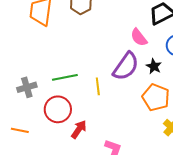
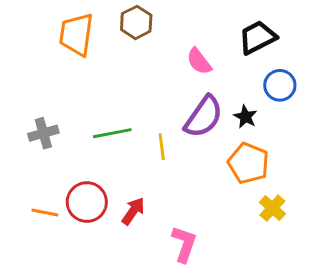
pink semicircle: (139, 37) -> (199, 61), moved
gray cross: (27, 87) -> (43, 133), moved
red circle: (58, 109) -> (87, 202), moved

